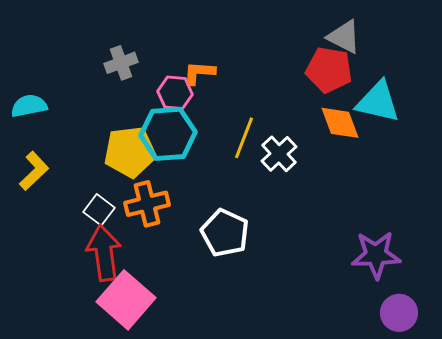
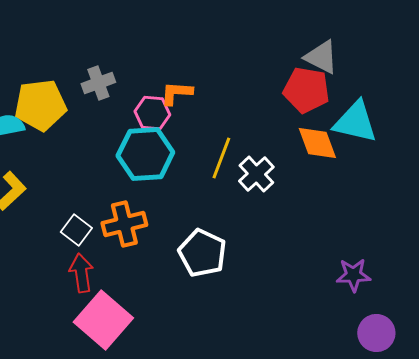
yellow pentagon: (130, 152) -> (40, 105), moved
red arrow: (104, 253) -> (81, 273), size x0.7
purple star: (376, 255) -> (353, 275), size x0.7

